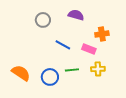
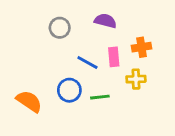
pink rectangle: (89, 49) -> (114, 57), moved, turned 64
yellow cross: (98, 69) -> (136, 79), moved
blue circle: (50, 77) -> (69, 90), moved

